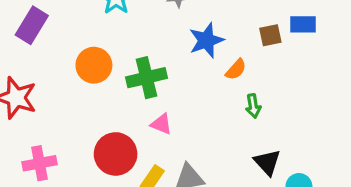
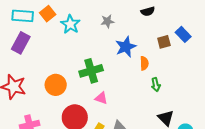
blue rectangle: (303, 24) -> (183, 34), turned 49
orange circle: (94, 65) -> (56, 85), moved
orange semicircle: (236, 69) -> (144, 63), turned -40

